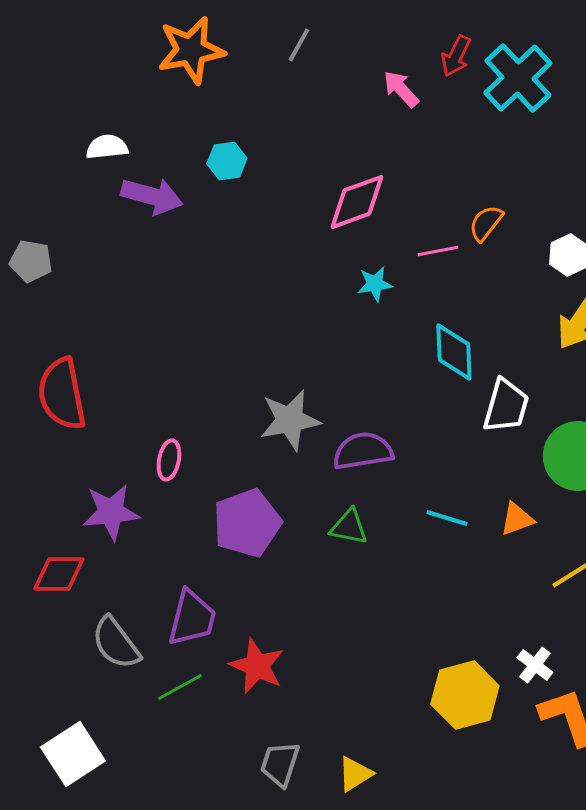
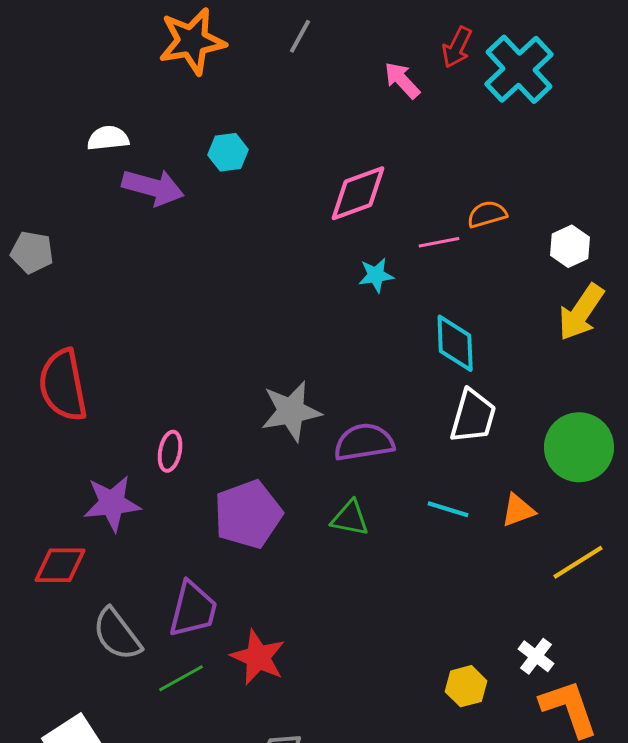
orange semicircle: (486, 223) -> (487, 214), turned 36
white trapezoid: (506, 406) -> (473, 416), moved
yellow hexagon: (465, 695) -> (466, 686), size x0.6

